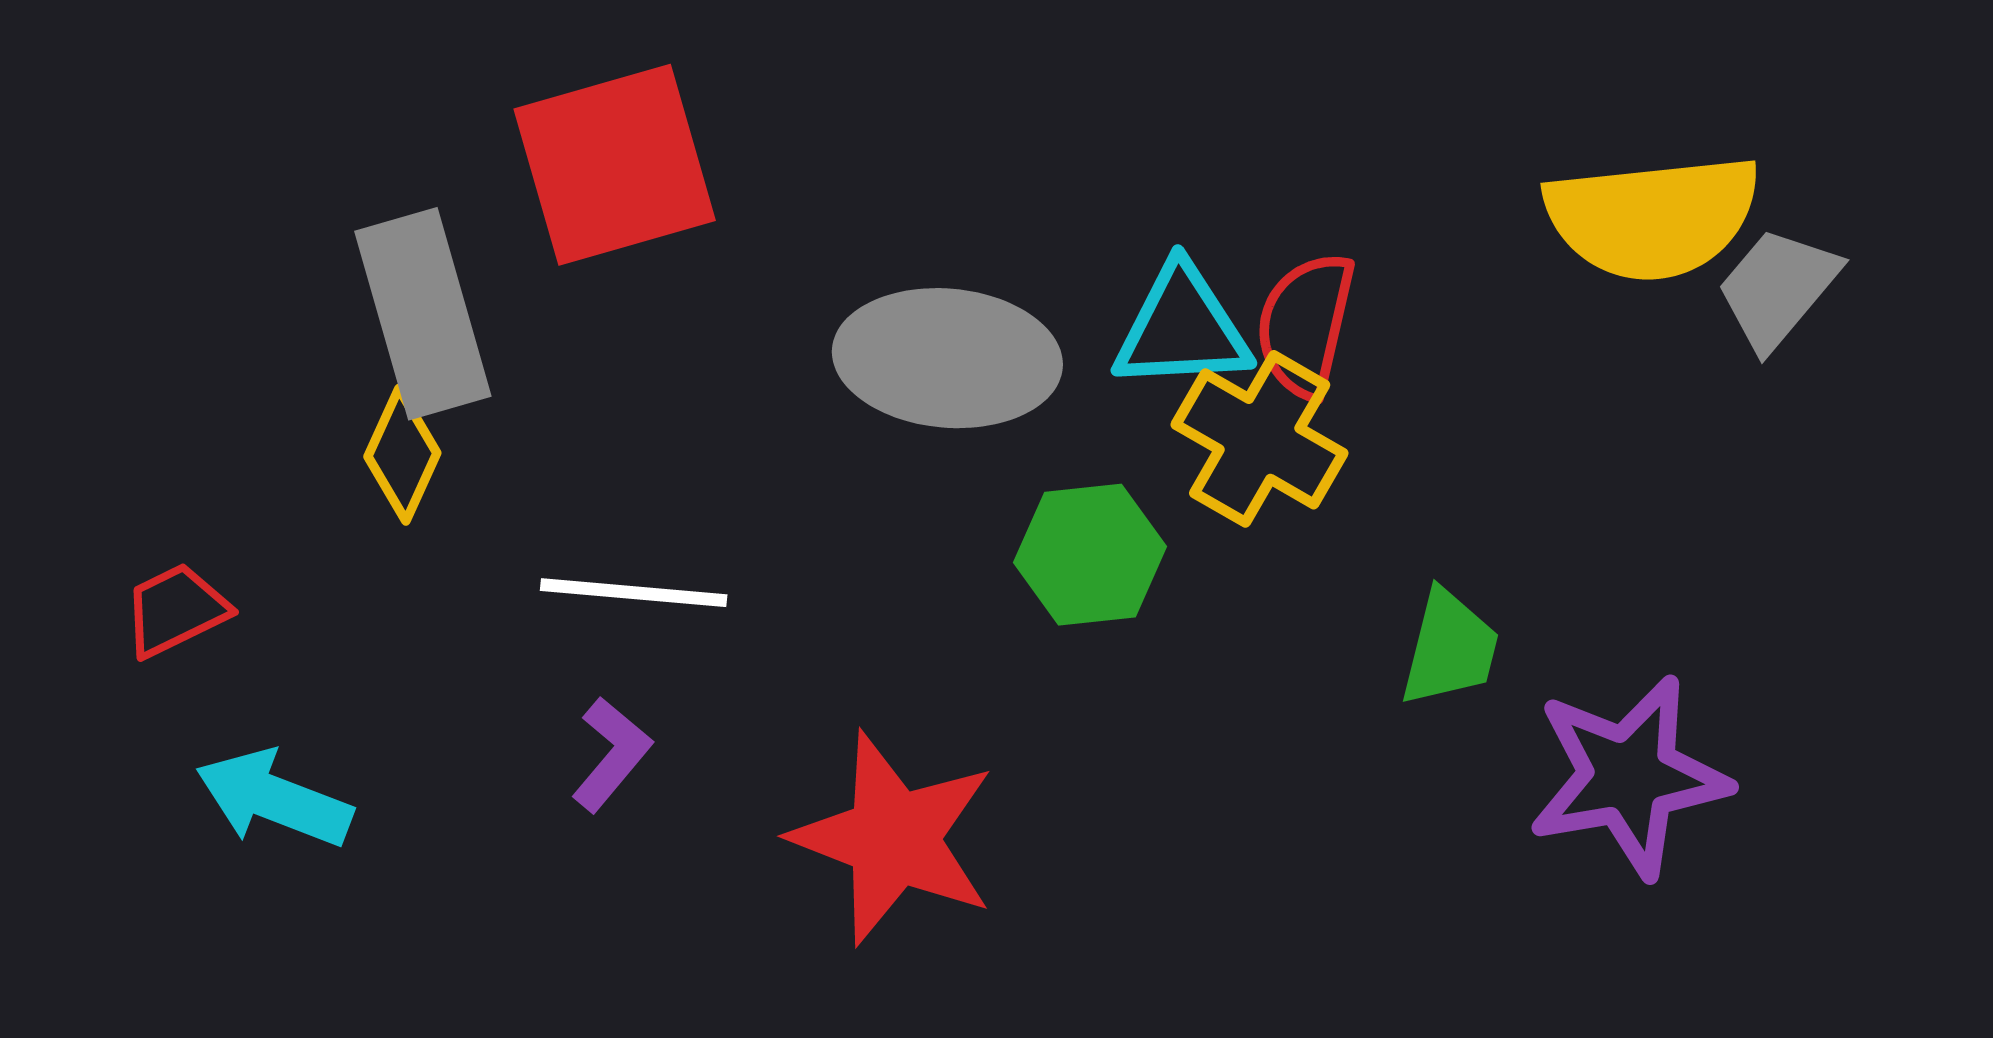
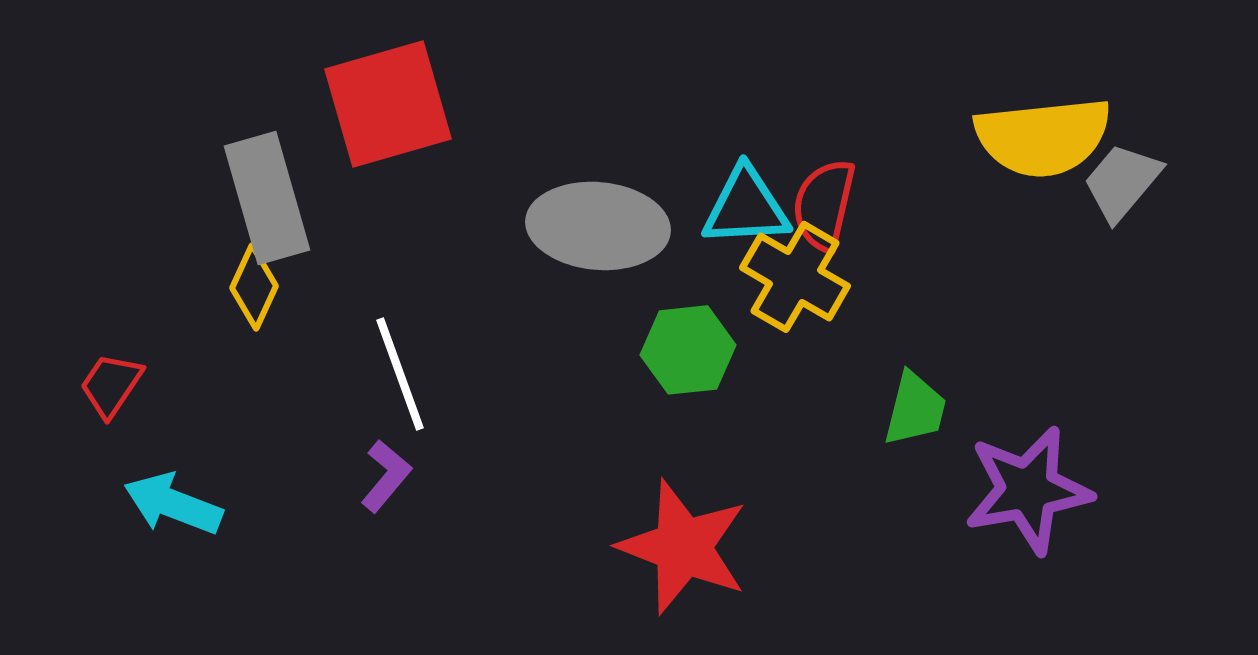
white line: (634, 593) -> (400, 374), turned 65
red trapezoid: (176, 610) -> (111, 385), turned -30
red star: (894, 838) -> (683, 547), moved

